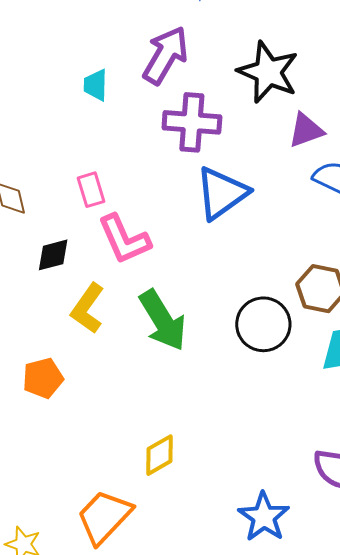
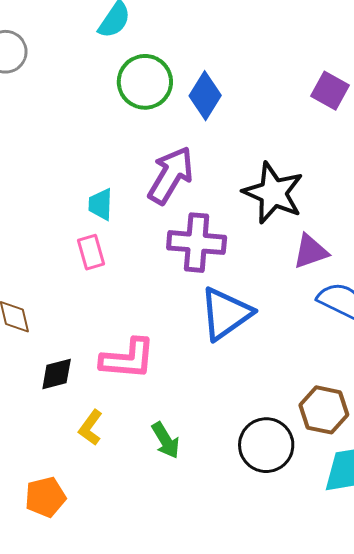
pink rectangle: (91, 190) -> (91, 252), moved
pink L-shape: (124, 239) -> (128, 359), turned -62
yellow L-shape: (87, 308) -> (91, 428), size x0.7
green arrow: (163, 320) -> (166, 440), size x0.6

